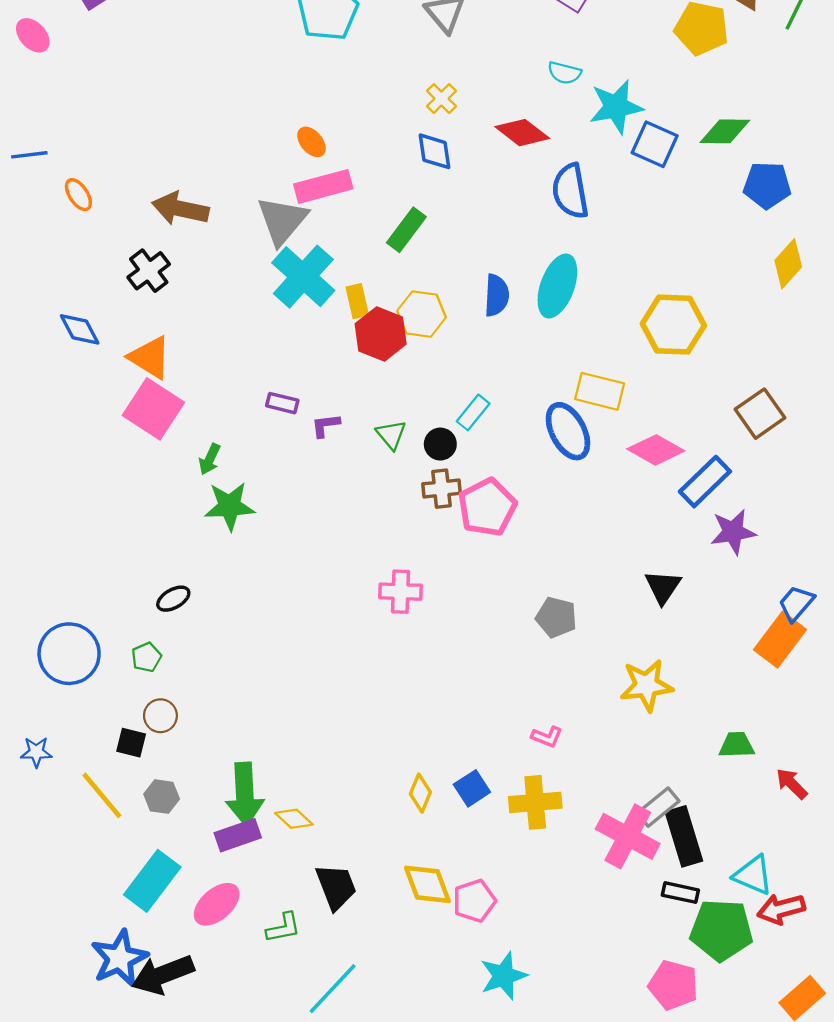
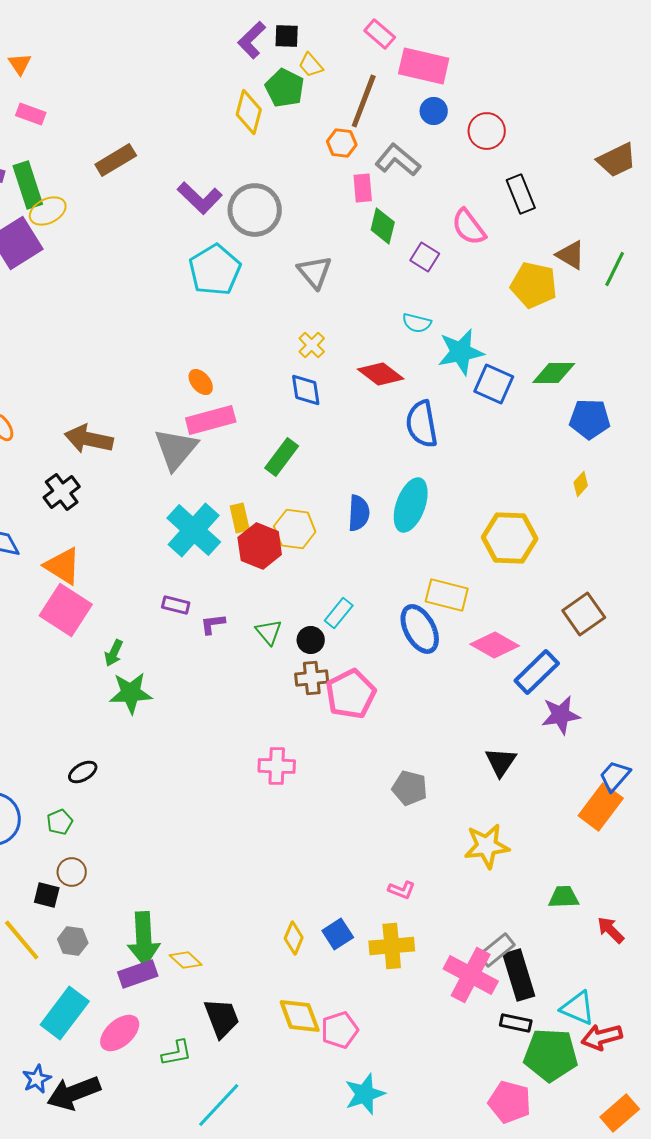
yellow diamond: (788, 264) -> (581, 484), moved, size x0.6
cyan cross: (303, 277) -> (194, 530), moved
blue star: (119, 958) -> (37, 1079), size x0.6

